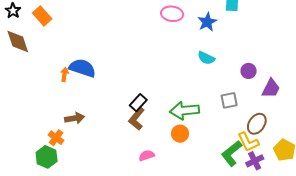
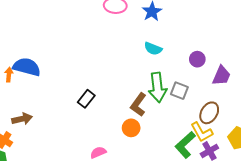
gray square: (229, 100) -> (179, 91), turned 36
green arrow: (184, 111) -> (157, 87), moved, turned -88
brown L-shape: (137, 119) -> (138, 105), moved

